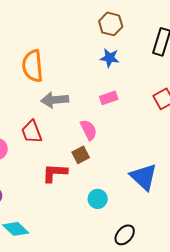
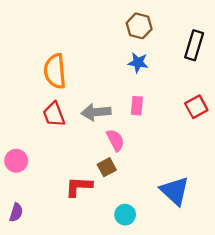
pink rectangle: (109, 98) -> (137, 106), turned -66
gray arrow: (55, 100) -> (96, 112), moved
red trapezoid: (32, 132) -> (54, 114), moved

